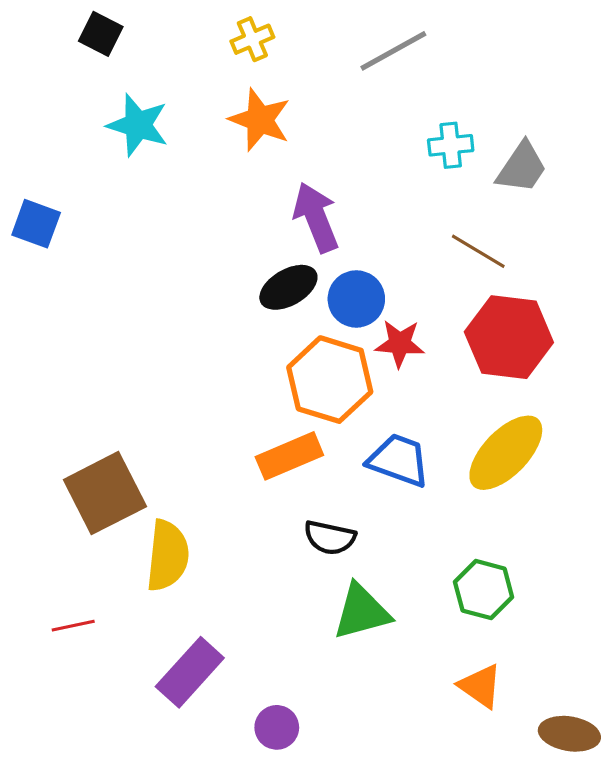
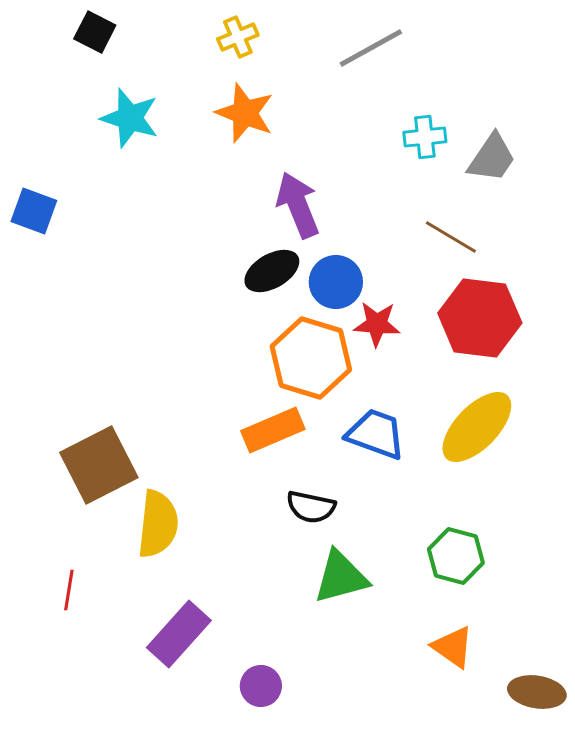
red line: (73, 626) -> (69, 590), turned -69

